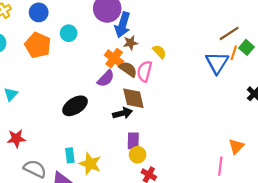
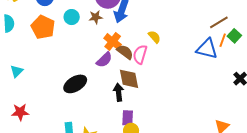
brown star: (130, 43) -> (96, 17), moved
blue triangle: (217, 63) -> (207, 49), turned -50
black arrow: (122, 113) -> (119, 92), turned -84

